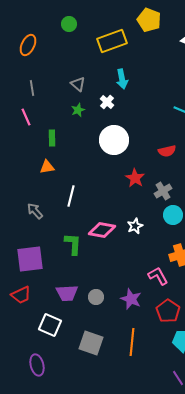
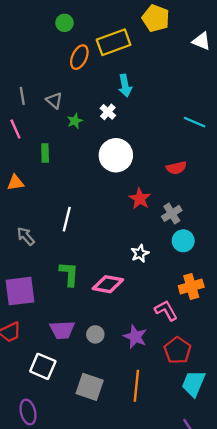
orange ellipse: (28, 45) -> (79, 57), moved
gray triangle: (78, 84) -> (54, 100), moved
orange triangle: (47, 167) -> (15, 183), moved
pink diamond: (102, 230) -> (108, 284), moved

